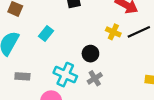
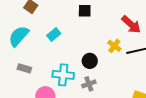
cyan cross: (65, 75) -> (63, 75), turned -30

